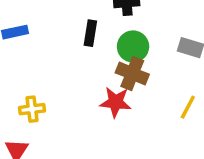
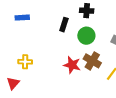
brown cross: (132, 74) -> (92, 61), moved

